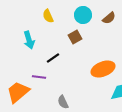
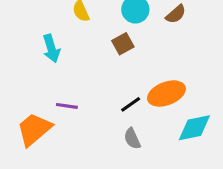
black line: (53, 58) -> (131, 104), moved
gray semicircle: (63, 102) -> (132, 139), moved

